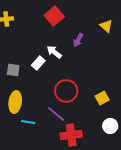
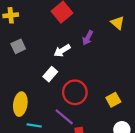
white arrow: (54, 52) -> (62, 51), turned -70
white rectangle: (38, 63) -> (50, 74), moved
gray square: (13, 70) -> (18, 46), moved, turned -32

